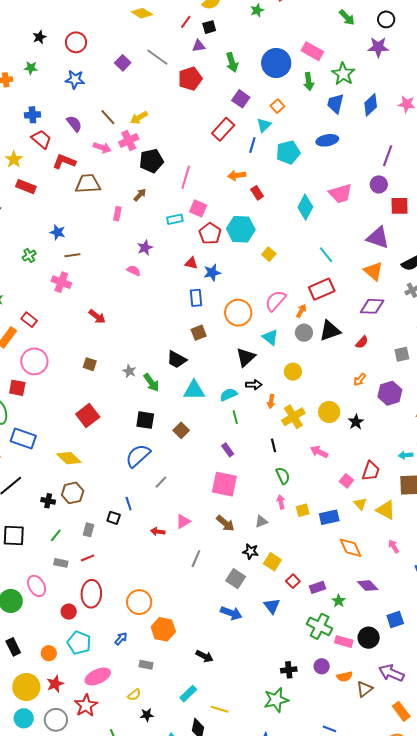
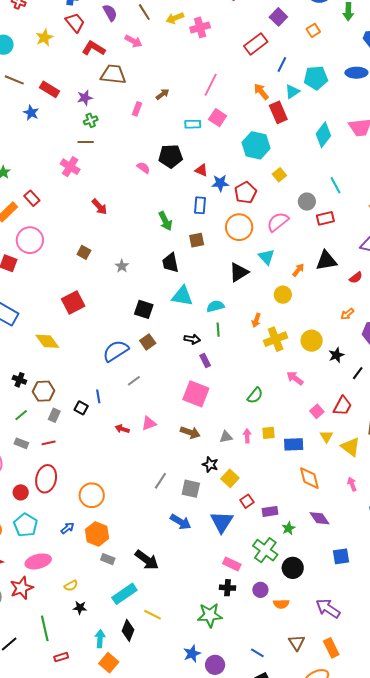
cyan triangle: (264, 125) -> (292, 92), moved
pink cross: (129, 141) -> (200, 27), moved
black pentagon: (151, 161) -> (171, 156), moved
orange arrow: (237, 175) -> (261, 92), turned 48
red rectangle: (26, 187) -> (49, 89), moved
red rectangle: (257, 193) -> (278, 112), size x1.5
blue star: (58, 232) -> (31, 113), moved
red pentagon: (210, 234) -> (245, 193), moved
purple star: (145, 248) -> (85, 98), moved
green cross: (29, 256) -> (91, 120), moved
red rectangle: (322, 289) -> (325, 218), size x0.7
orange arrow: (301, 311) -> (298, 270), moved
gray circle: (304, 333) -> (307, 202), moved
black trapezoid: (177, 360) -> (170, 263), turned 40
green arrow: (151, 383) -> (165, 221), moved
black arrow: (254, 385) -> (192, 339), moved
black square: (145, 420) -> (144, 309), moved
brown square: (181, 430) -> (148, 342), moved
black line: (274, 445) -> (358, 373), moved, turned 40
green semicircle: (283, 476) -> (255, 395), turned 54
brown hexagon: (73, 493) -> (43, 391), moved
pink arrow: (281, 502) -> (247, 436), moved
brown arrow: (225, 523) -> (190, 432), turned -30
gray line: (196, 559) -> (160, 481), moved
gray square: (236, 579) -> (191, 489), turned -30
blue triangle: (272, 606) -> (222, 522), size x1.4
orange hexagon: (163, 629) -> (97, 534), moved
black circle: (369, 638) -> (293, 568), moved
pink rectangle: (344, 642) -> (232, 564), moved
black arrow: (204, 656) -> (147, 560), size x1.4
gray rectangle: (146, 665) -> (108, 559), moved
brown triangle: (364, 689) -> (297, 643), moved, turned -36
cyan rectangle: (188, 694) -> (124, 594), size x1.4

